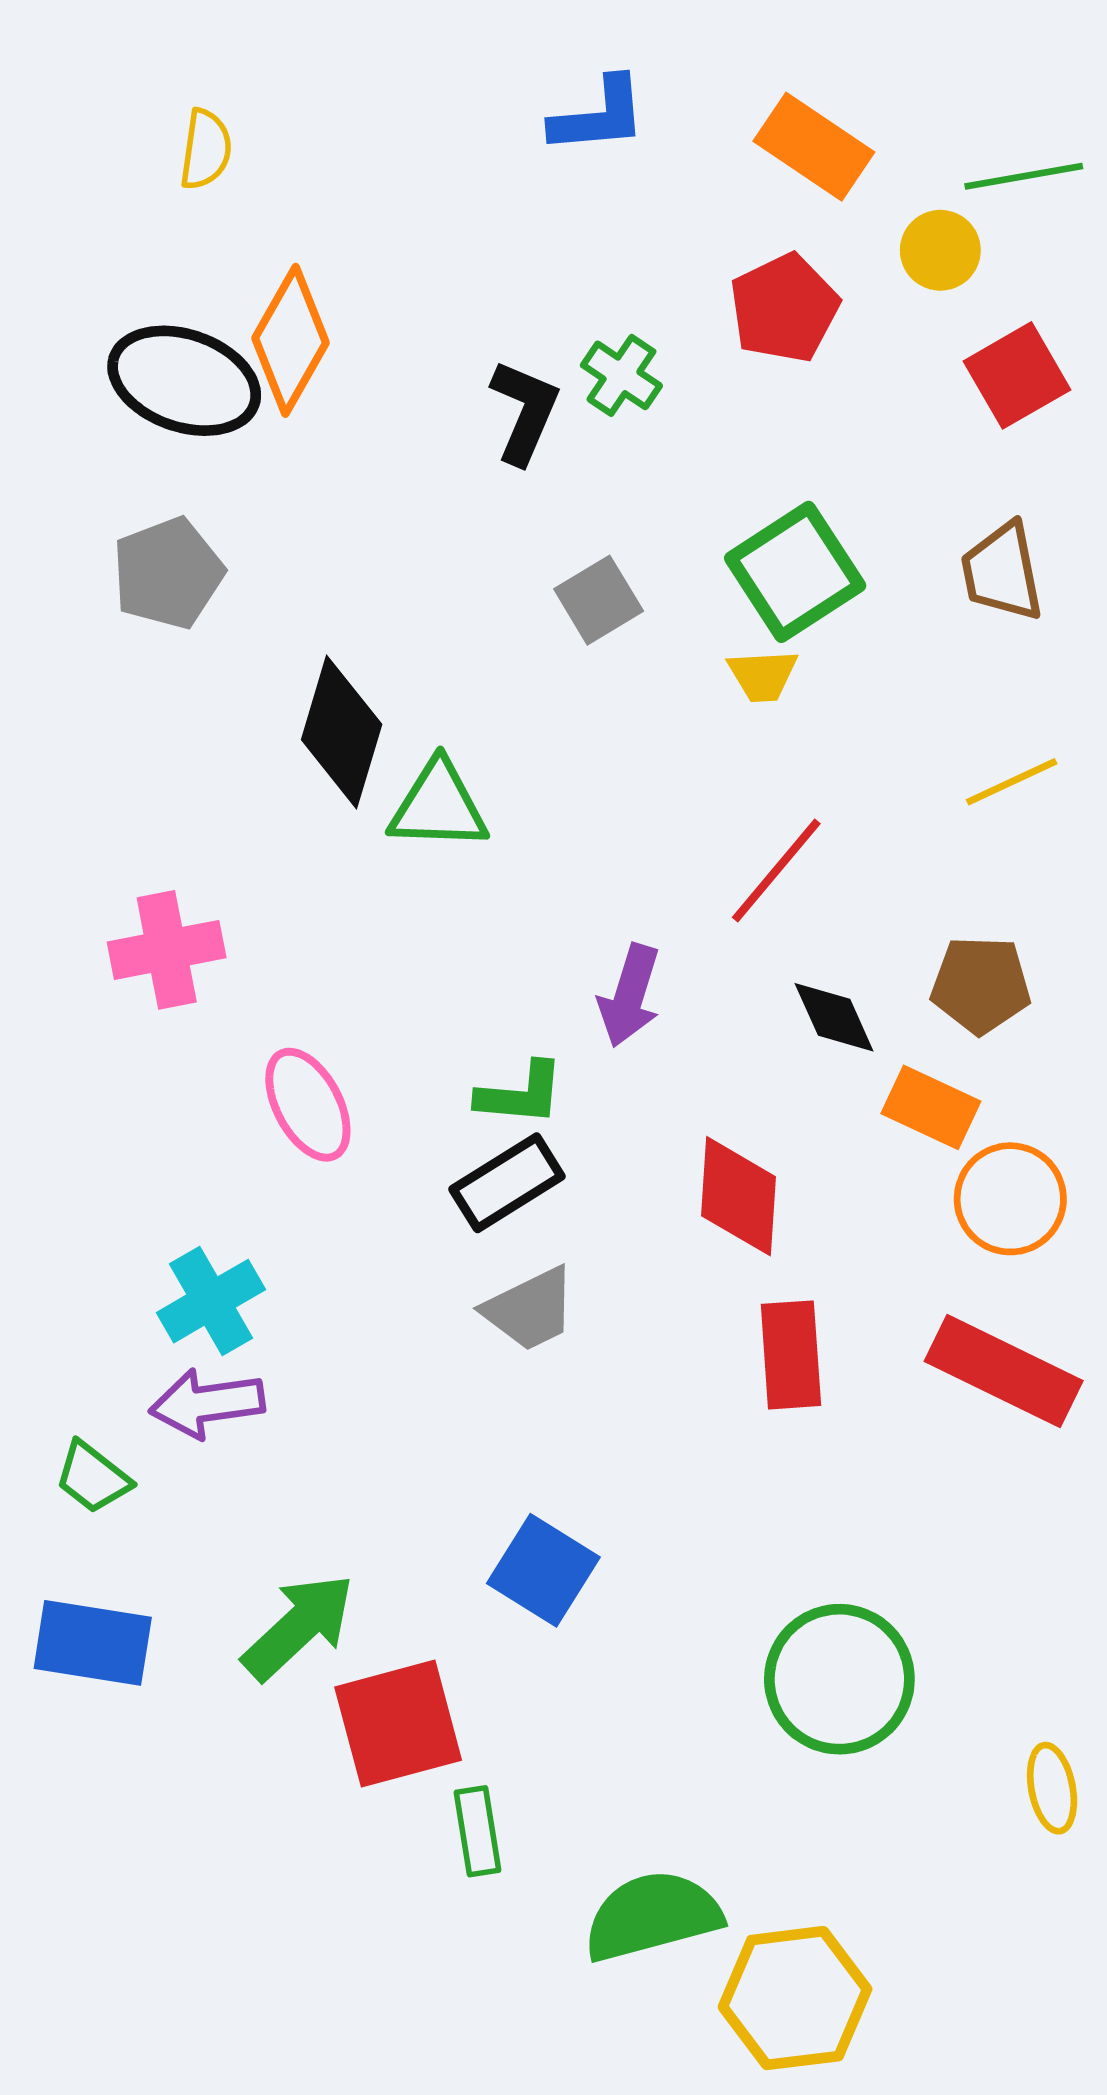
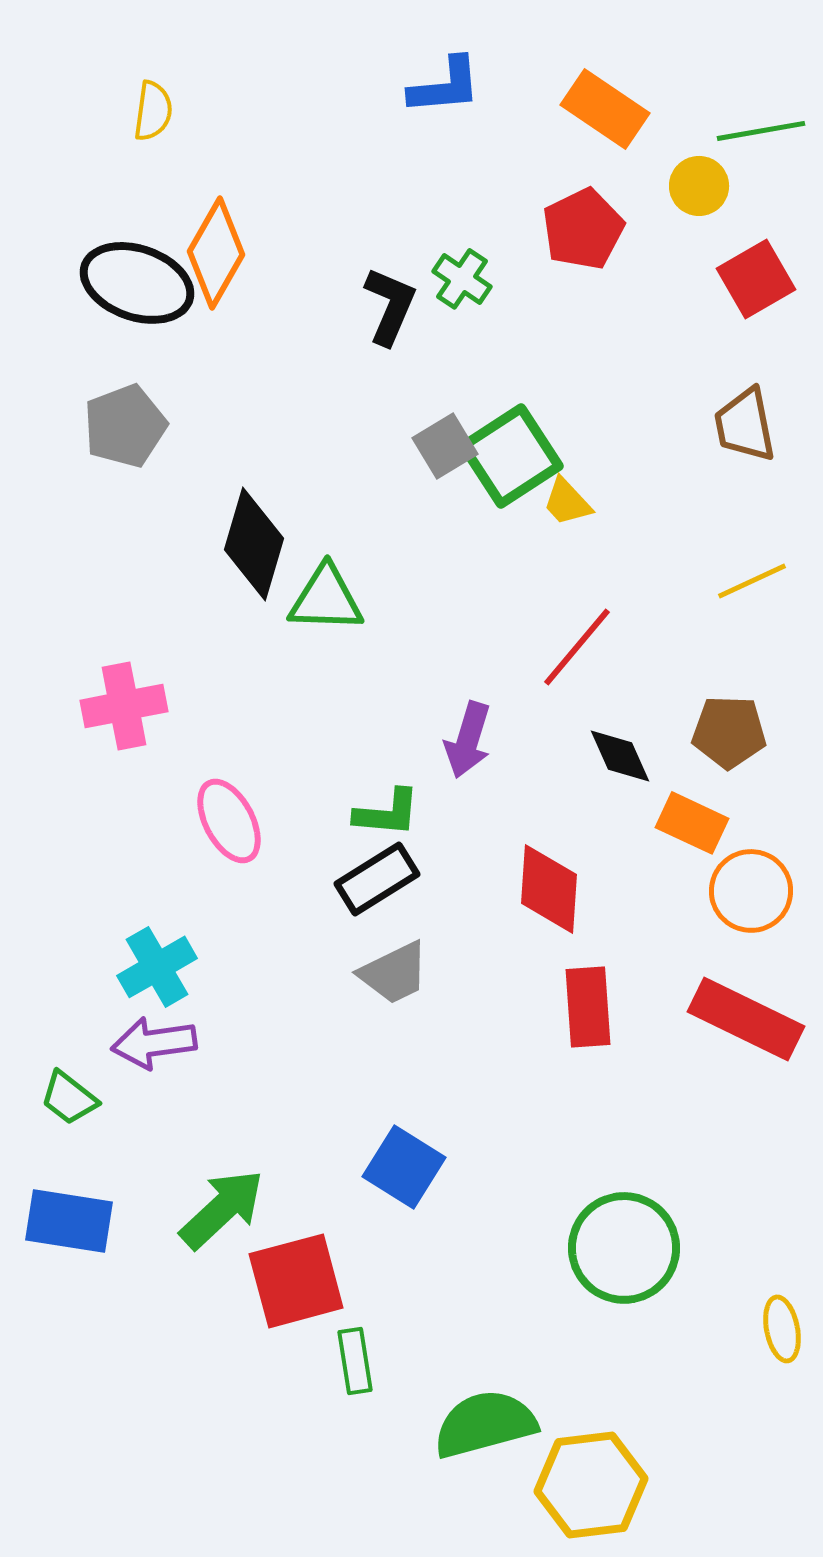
green square: (795, 572) -> (511, 456), moved
yellow trapezoid: (763, 675) -> (567, 502), turned 50

